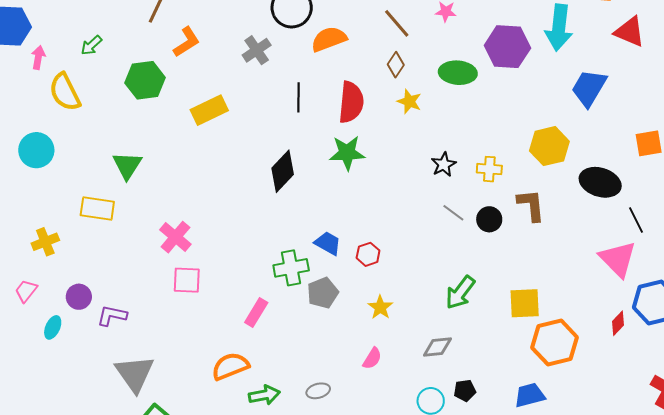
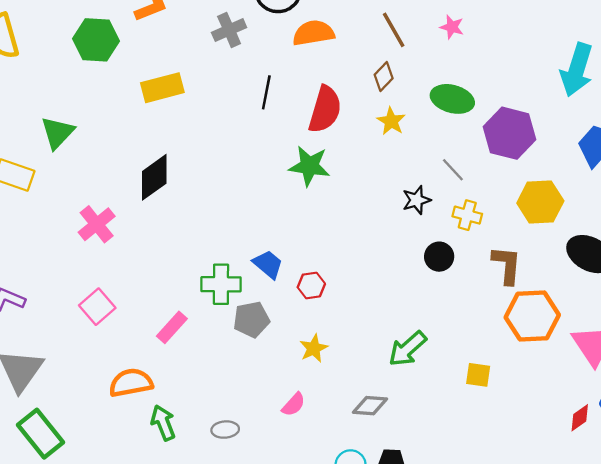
purple hexagon: (507, 47) -> (509, 133), moved
black diamond: (283, 171) -> (154, 177), moved
gray line: (453, 213) -> (453, 170), moved
black circle: (489, 219) -> (439, 257), moved
pink square: (187, 280) -> (97, 307), moved, turned 36
yellow square: (525, 303) -> (478, 375), size x0.7
orange hexagon: (555, 343) -> (532, 316), moved
green arrow: (264, 395) -> (163, 423), turned -112

